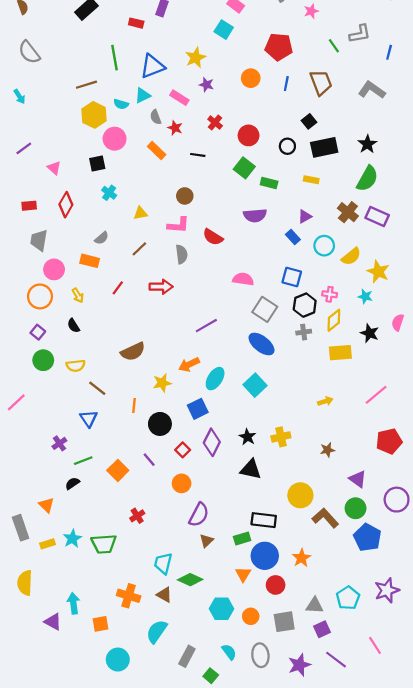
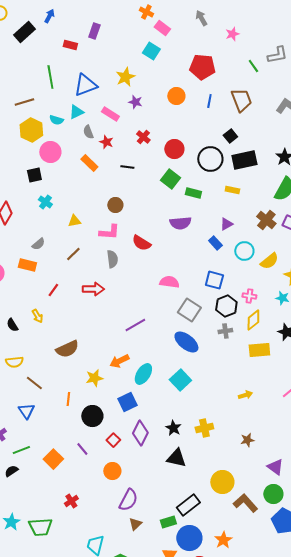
black circle: (287, 146) -> (210, 159), size x1.6
yellow arrow: (78, 295) -> (37, 316), moved
black rectangle: (264, 520) -> (188, 505), turned -45

